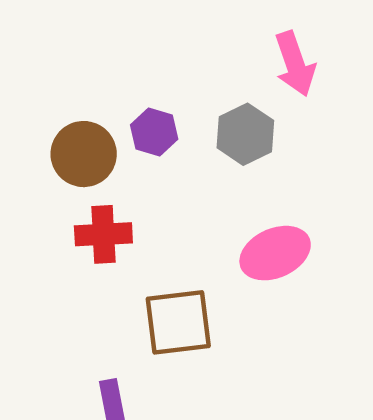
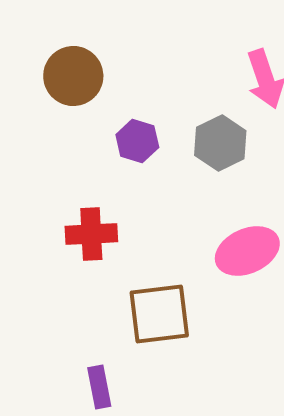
brown circle: (84, 154) -> (73, 76), moved

